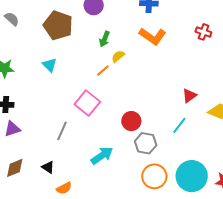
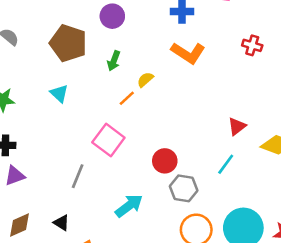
green arrow: (104, 39) -> (114, 61), moved

